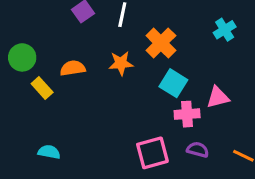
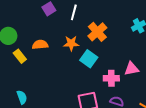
cyan square: (173, 83) -> (89, 59), moved
cyan semicircle: (49, 152) -> (22, 97), turned 56

